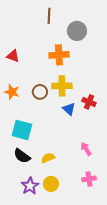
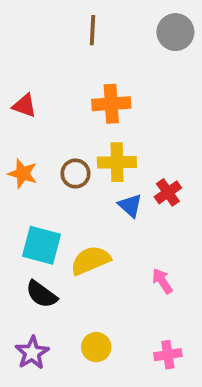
gray circle: (77, 31) -> (175, 32), moved
red cross: (89, 102) -> (168, 192), turned 32
yellow semicircle: (48, 158) -> (91, 260), moved, size x1.5
pink cross: (89, 179) -> (168, 355), moved
purple star: (30, 186) -> (32, 353), moved

